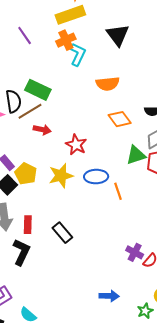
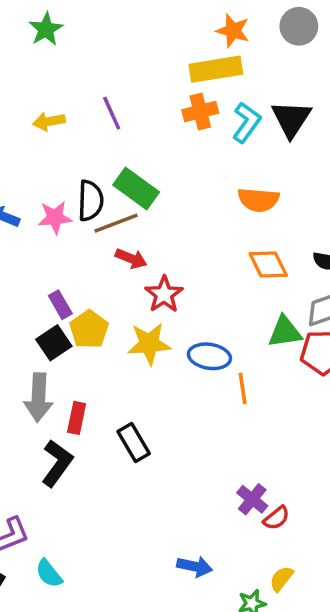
purple line: (25, 36) -> (112, 113), moved
cyan L-shape: (78, 54) -> (247, 122), moved
red star: (76, 145) -> (164, 294), moved

